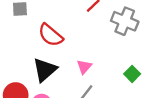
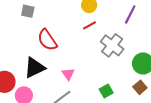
pink triangle: (84, 67) -> (68, 74), turned -32

